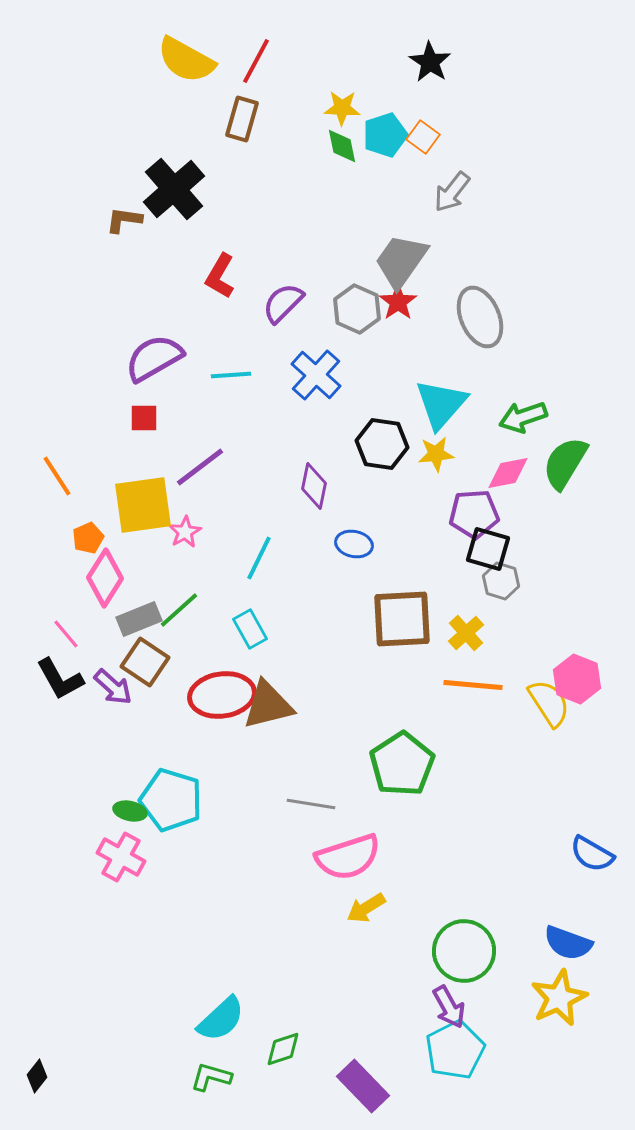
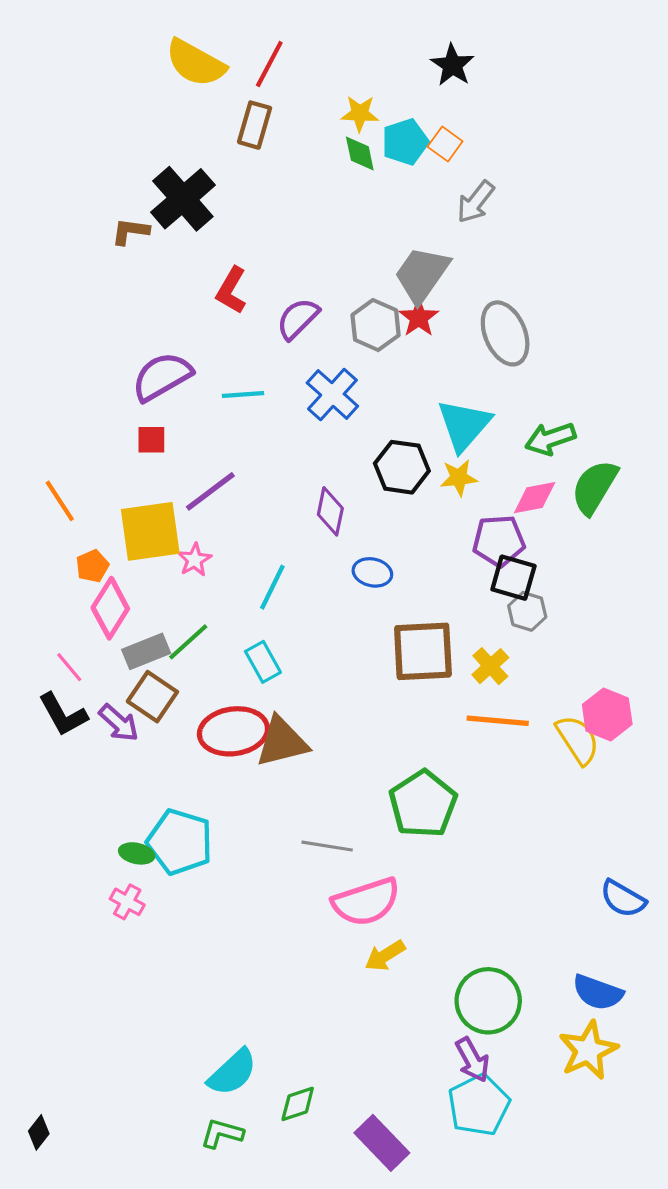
pink cross: (121, 857) -> (127, 902), size x0.7

